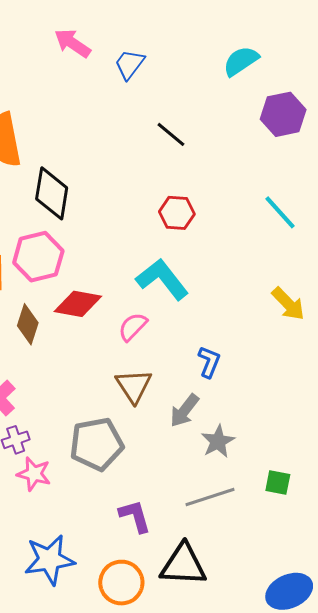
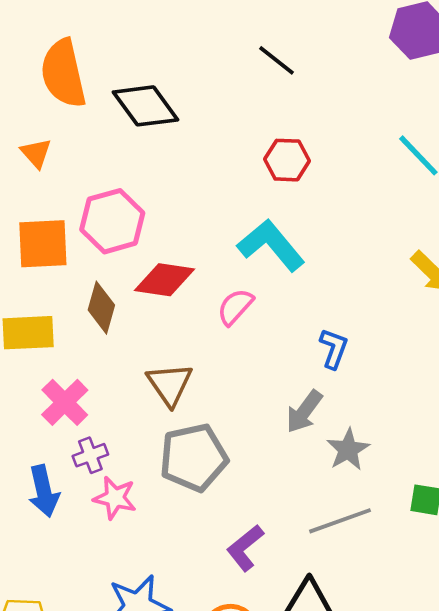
black diamond: (52, 193) -> (145, 106), moved, turned -44
brown triangle: (134, 386) -> (170, 384), moved
purple L-shape: (135, 516) -> (245, 548), turned -111

